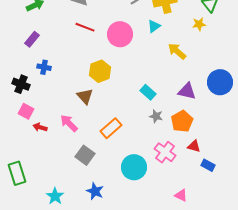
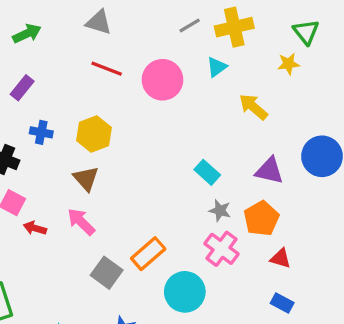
yellow hexagon: (100, 71) -> (94, 134), moved
brown triangle: (85, 96) -> (86, 179), moved
orange rectangle: (111, 128) -> (148, 254), moved
pink cross: (165, 152) -> (222, 249), moved
blue rectangle: (208, 165) -> (282, 303), moved

